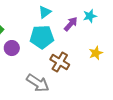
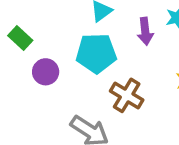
purple arrow: (71, 24) -> (145, 31), turned 133

